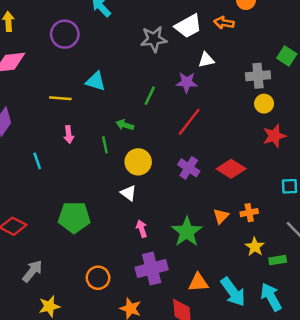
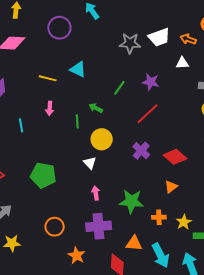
white triangle: (206, 60) -> (182, 63), moved
orange cross: (249, 213) -> (159, 217), moved
orange triangle: (221, 216) -> (171, 187), moved
green star: (187, 232) -> (131, 201), turned 30

